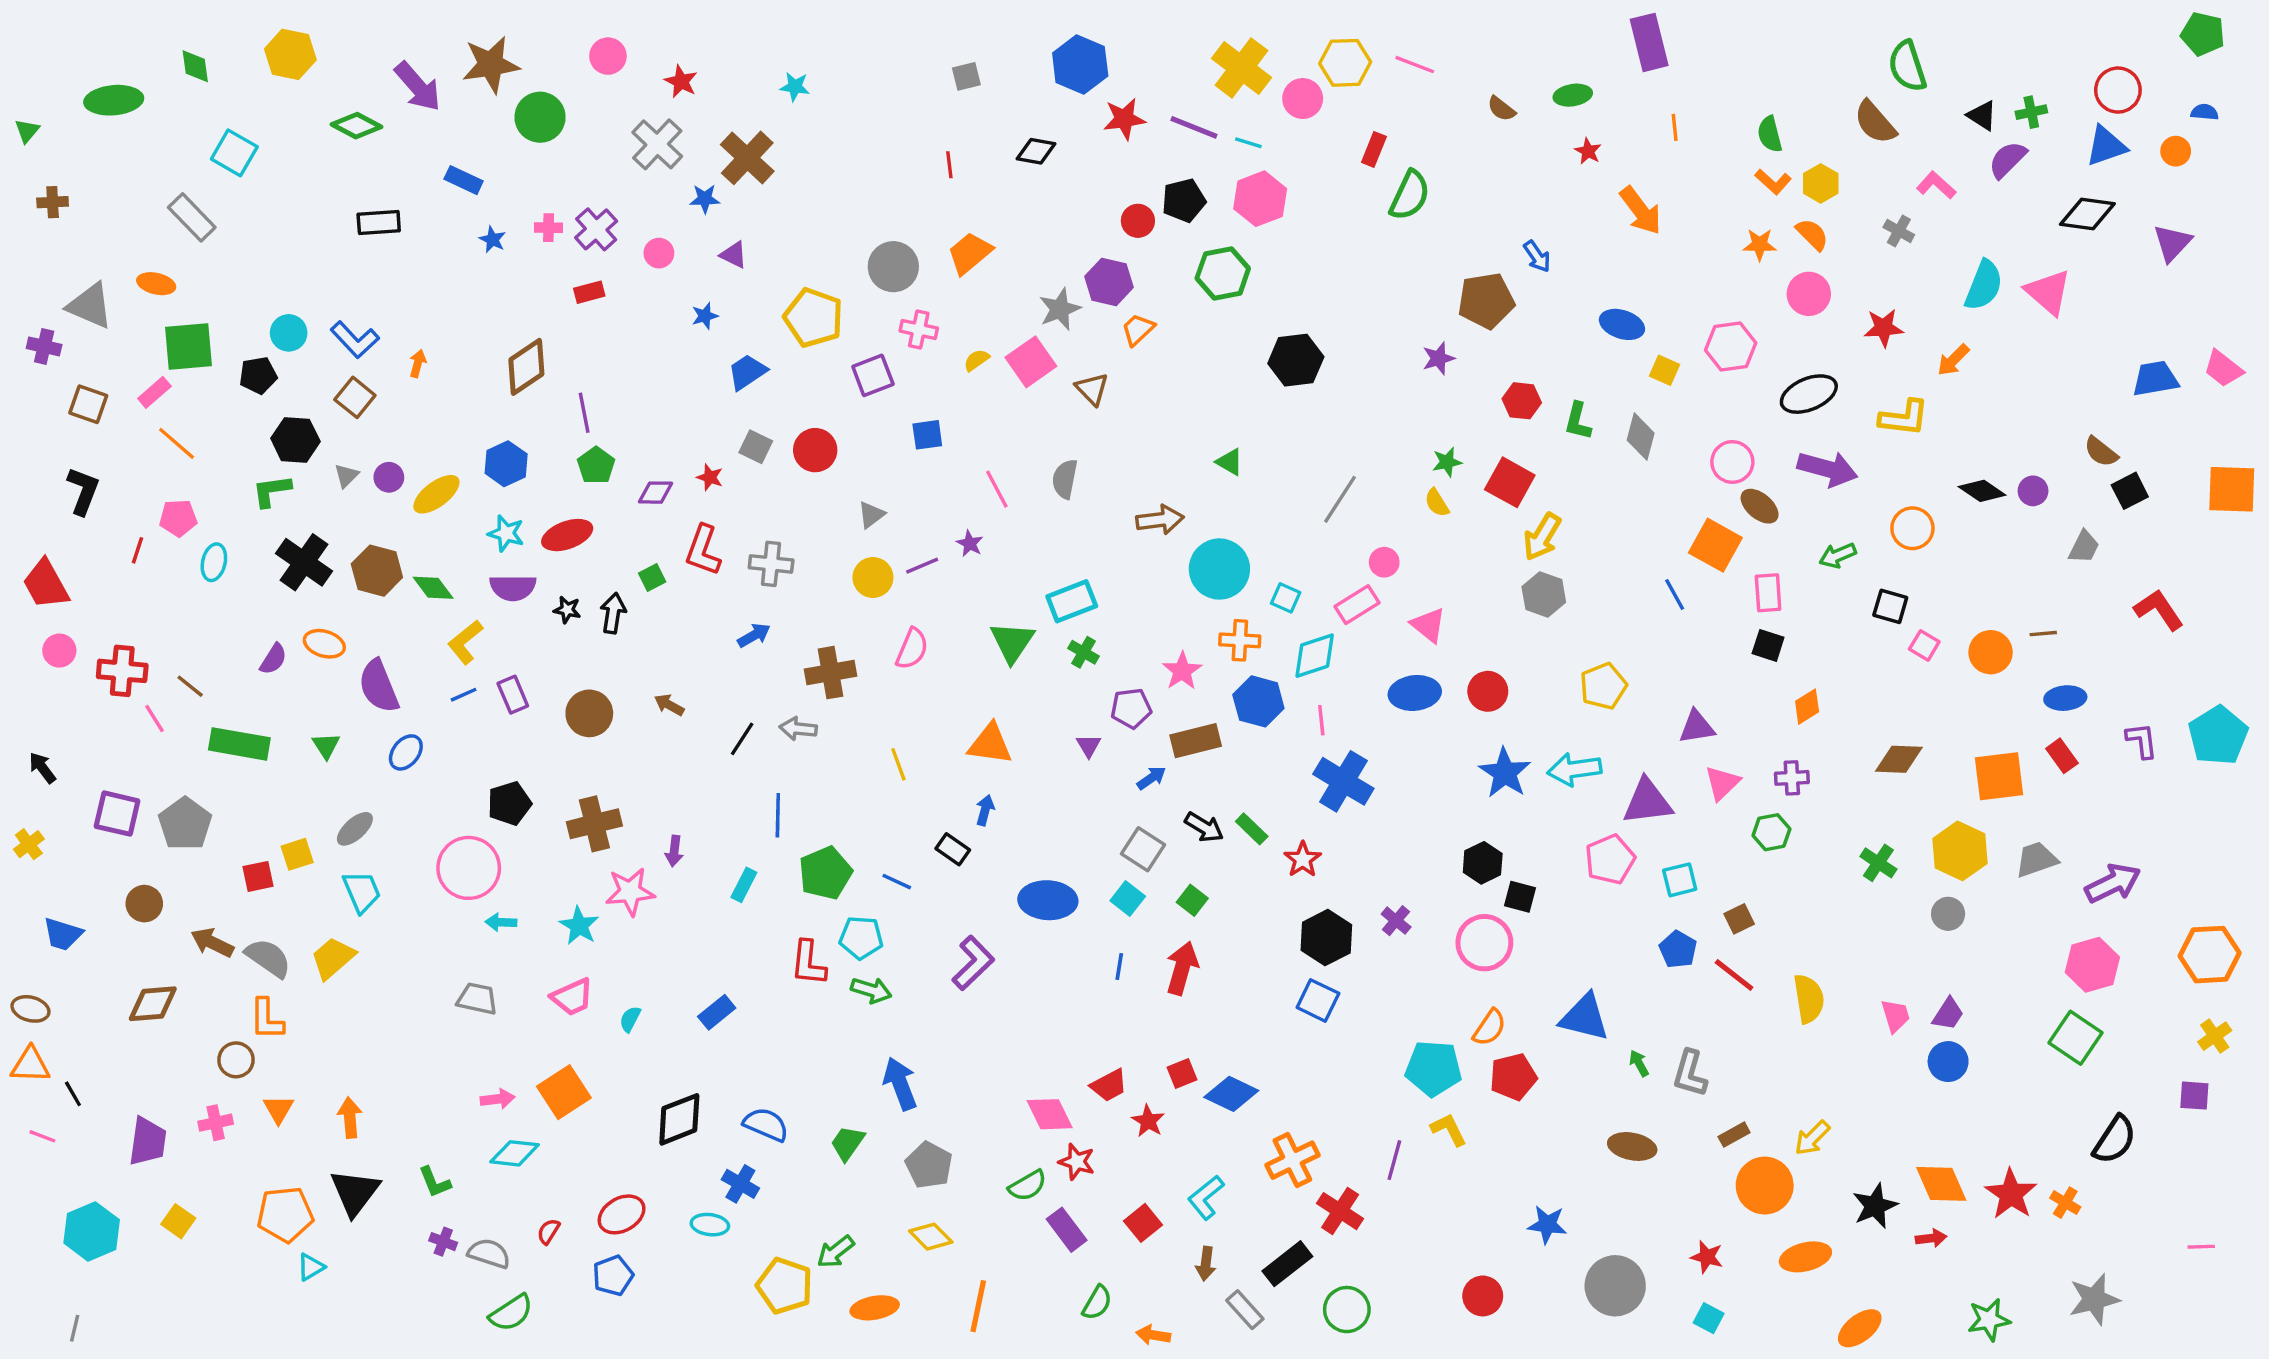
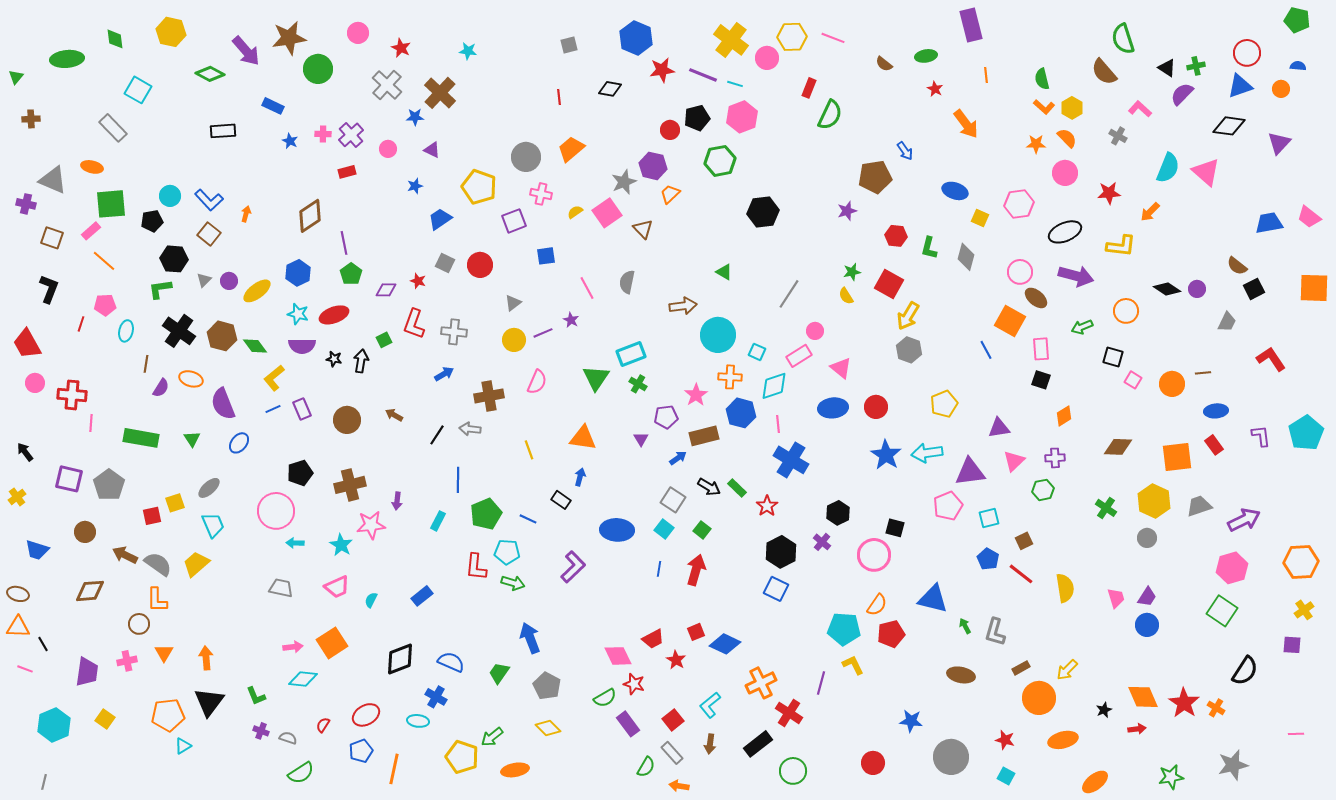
brown line: (190, 686) -> (146, 364), moved, turned 60
pink line: (154, 718) -> (91, 423), turned 36
black hexagon: (1483, 863) -> (838, 513), moved
black star: (1875, 1206) -> (1104, 710), size x0.6
gray semicircle: (489, 1253) -> (288, 738), size x0.7
orange line: (978, 1306) -> (394, 769), moved
gray rectangle: (1245, 1310) -> (672, 753), moved

